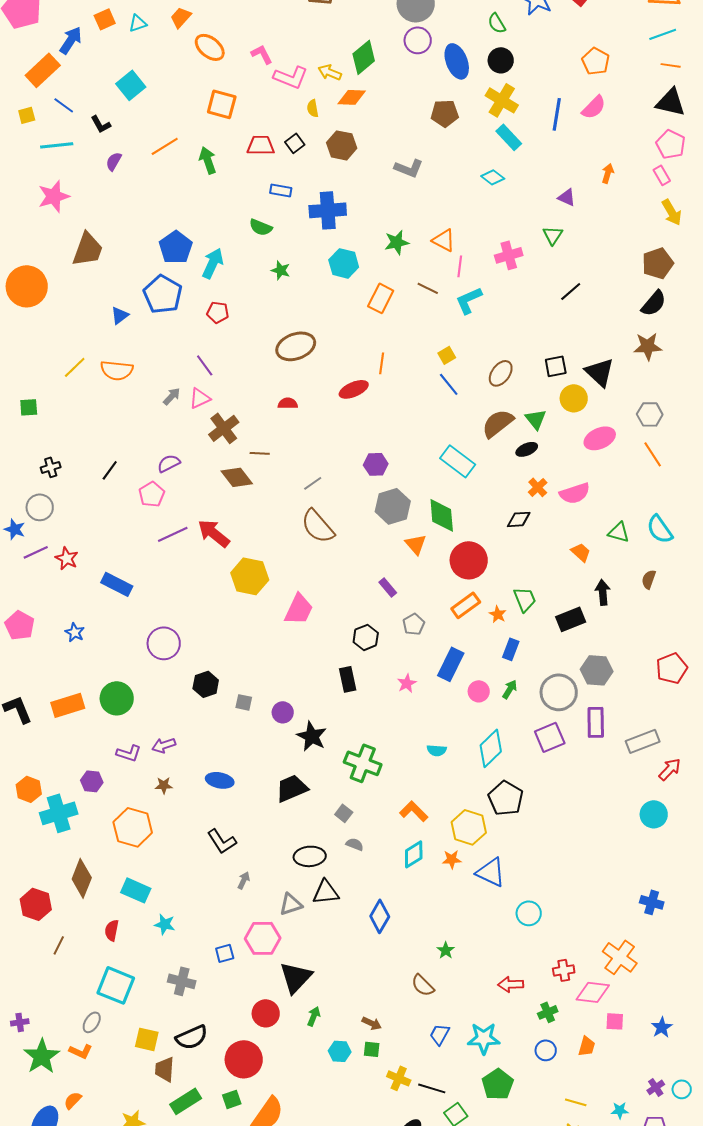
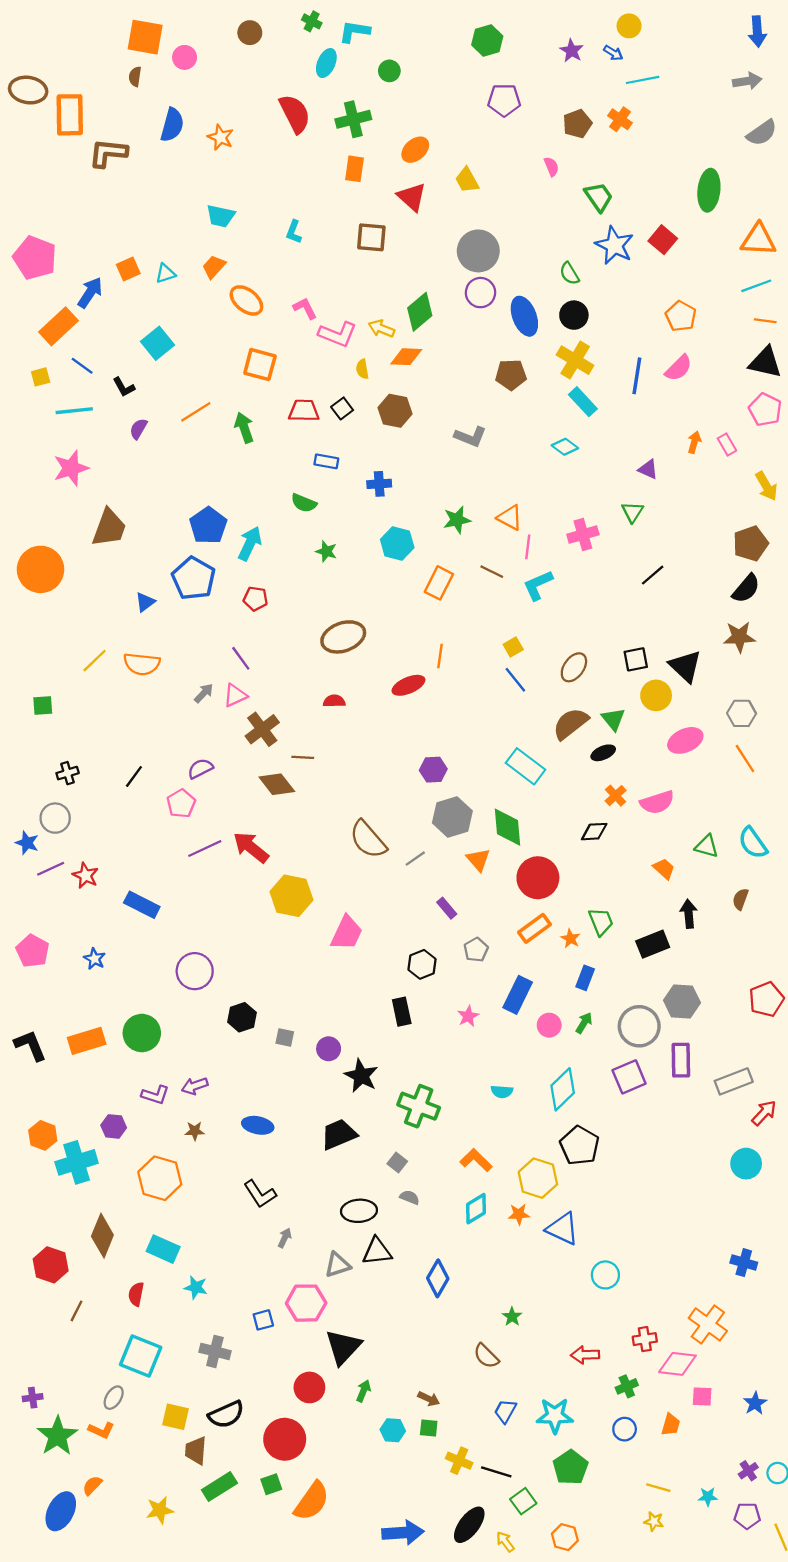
pink rectangle: (662, 175) -> (727, 444), moved
blue cross: (328, 210) -> (379, 484), size x0.6
gray line: (313, 483) -> (415, 859), moved

